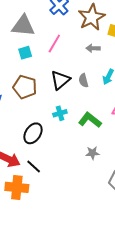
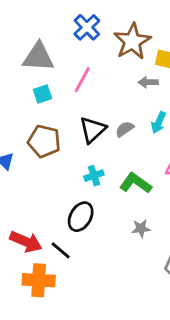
gray arrow: (93, 48) -> (148, 82), moved
gray semicircle: (84, 80) -> (125, 129), turned 72
black ellipse: (33, 133) -> (81, 217), moved

